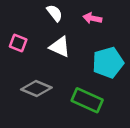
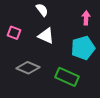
pink arrow: (92, 18) -> (86, 18), moved, turned 80

